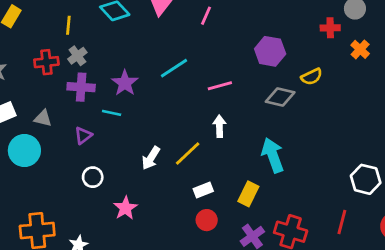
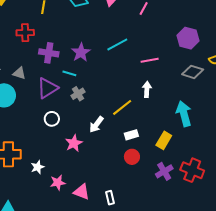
gray cross: (77, 56) -> (78, 94), moved
purple triangle: (83, 136) -> (47, 88), size x1.6
white arrow: (151, 158) -> (96, 124), moved

